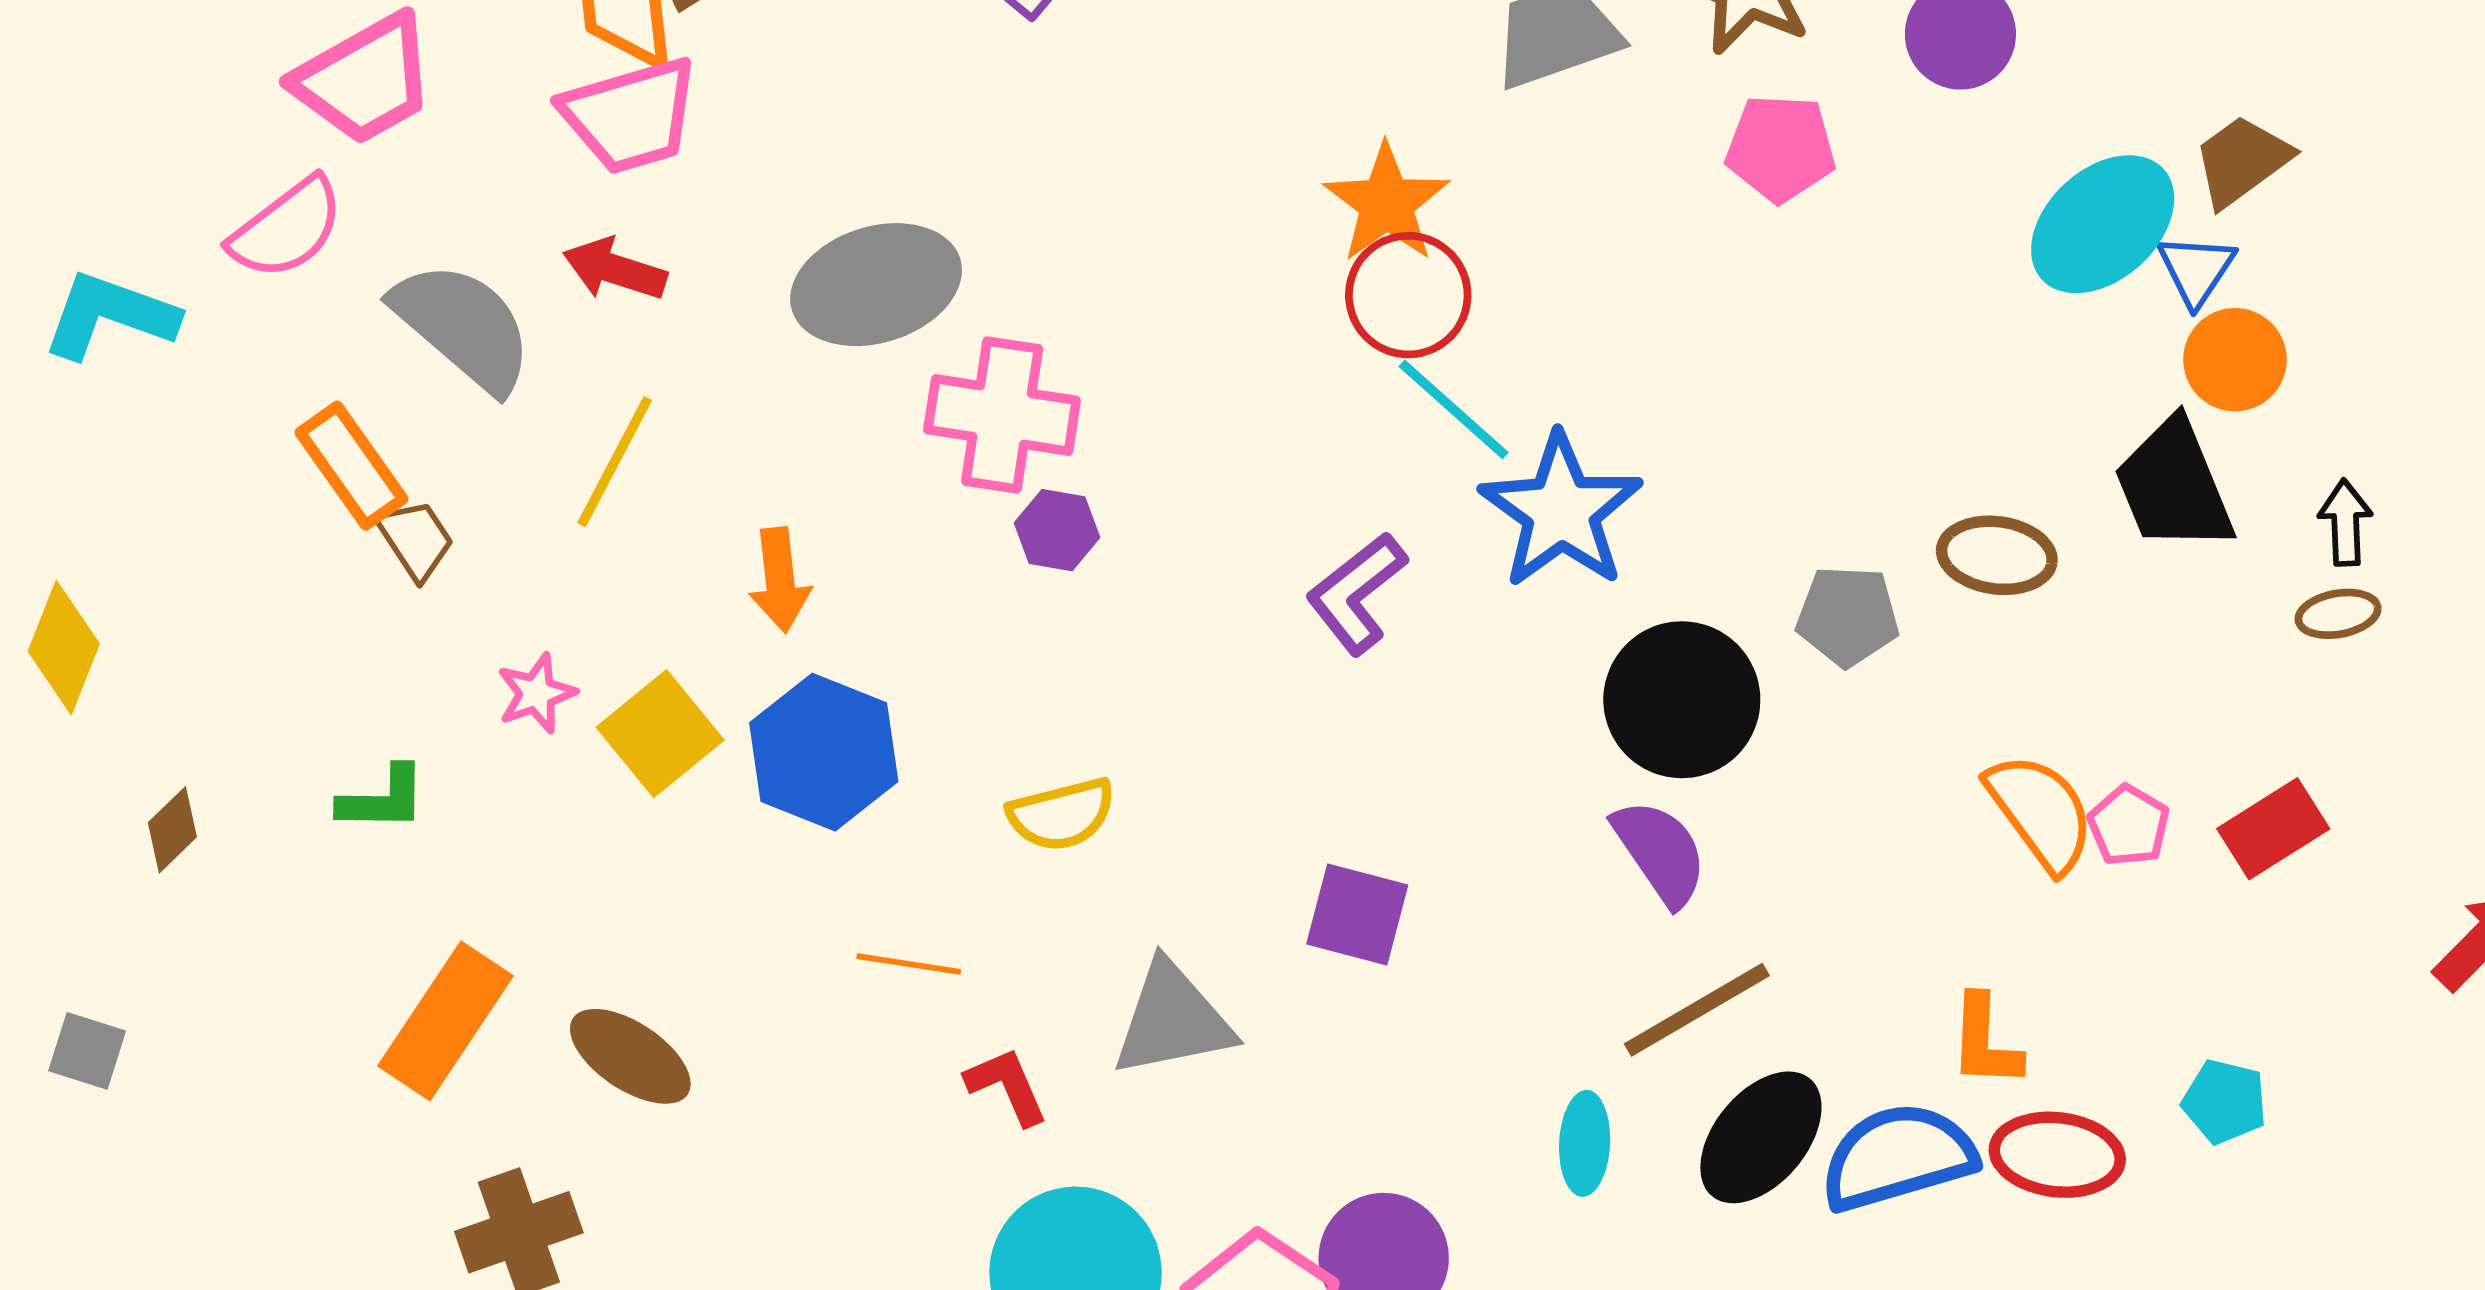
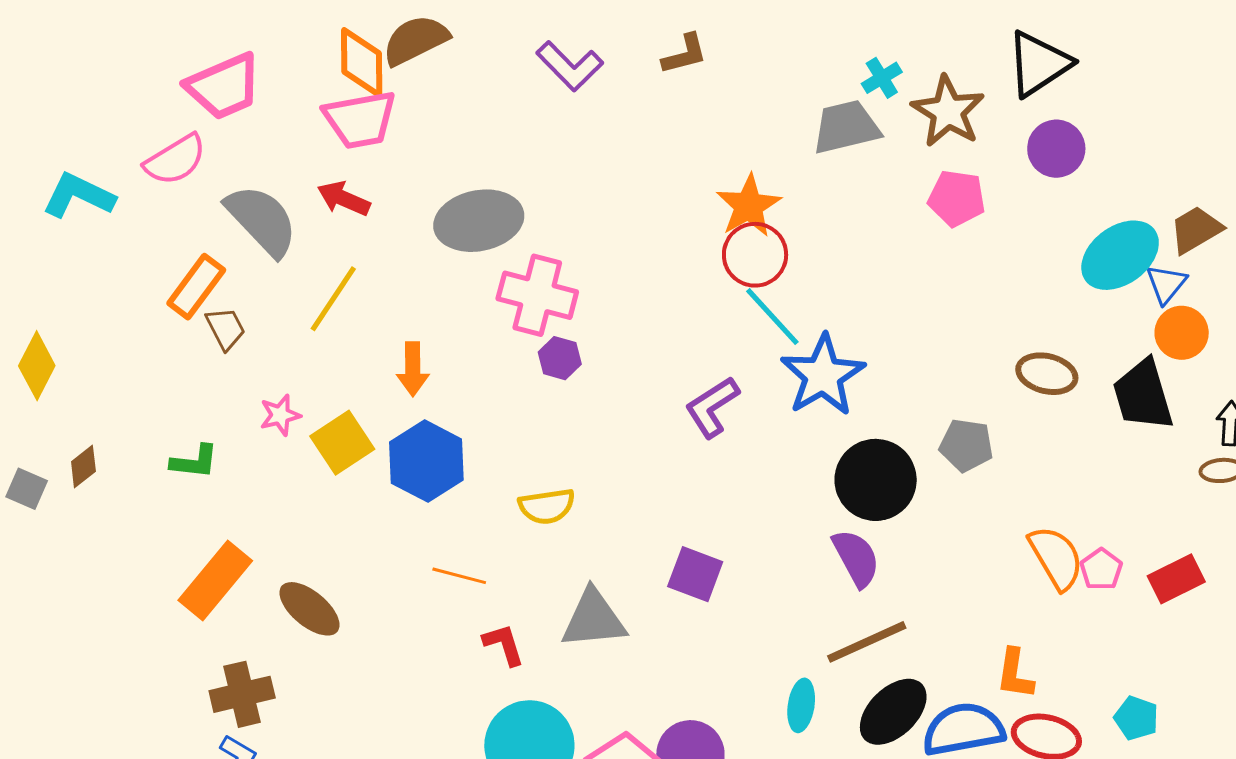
orange rectangle: (352, 466) -> (196, 287), turned 66
brown ellipse: (1997, 555) -> (1047, 374), moved
gray square: (87, 1051) -> (27, 489), moved

